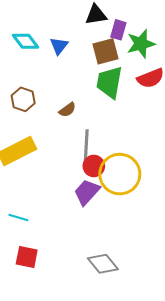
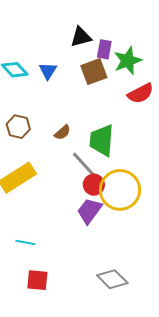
green trapezoid: (109, 82) -> (102, 140), moved
gray line: (86, 145) -> (84, 165), turned -40

